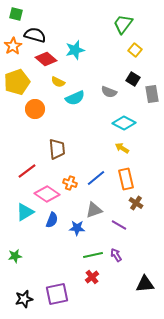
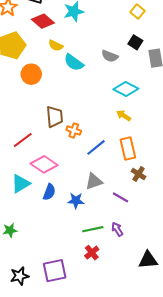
cyan semicircle: (75, 98) -> (74, 62), turned 60
orange cross: (70, 183) -> (74, 130), moved

